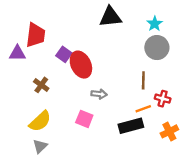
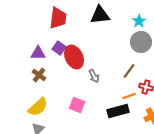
red trapezoid: (36, 35) -> (58, 18), moved
purple triangle: (17, 53) -> (38, 53), moved
brown line: (143, 80) -> (129, 71), turned 35
gray arrow: (99, 94) -> (94, 76), moved, turned 56

